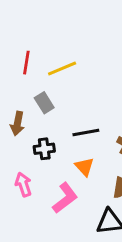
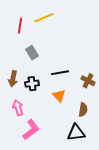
yellow line: (62, 68) -> (44, 18), moved
brown arrow: (17, 124) -> (13, 79), moved
pink L-shape: (65, 198) -> (31, 130), moved

